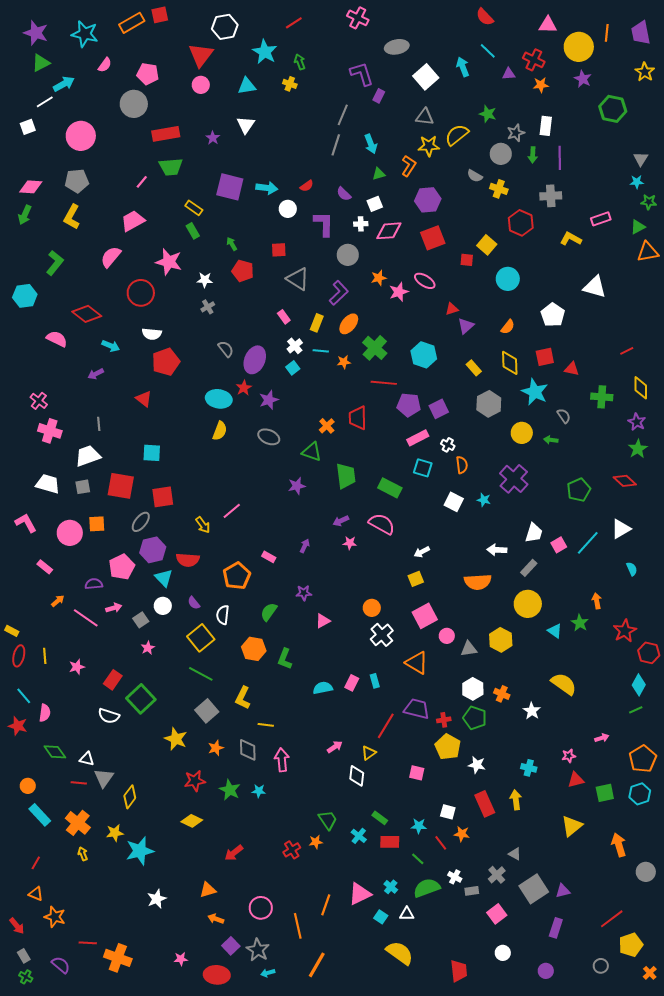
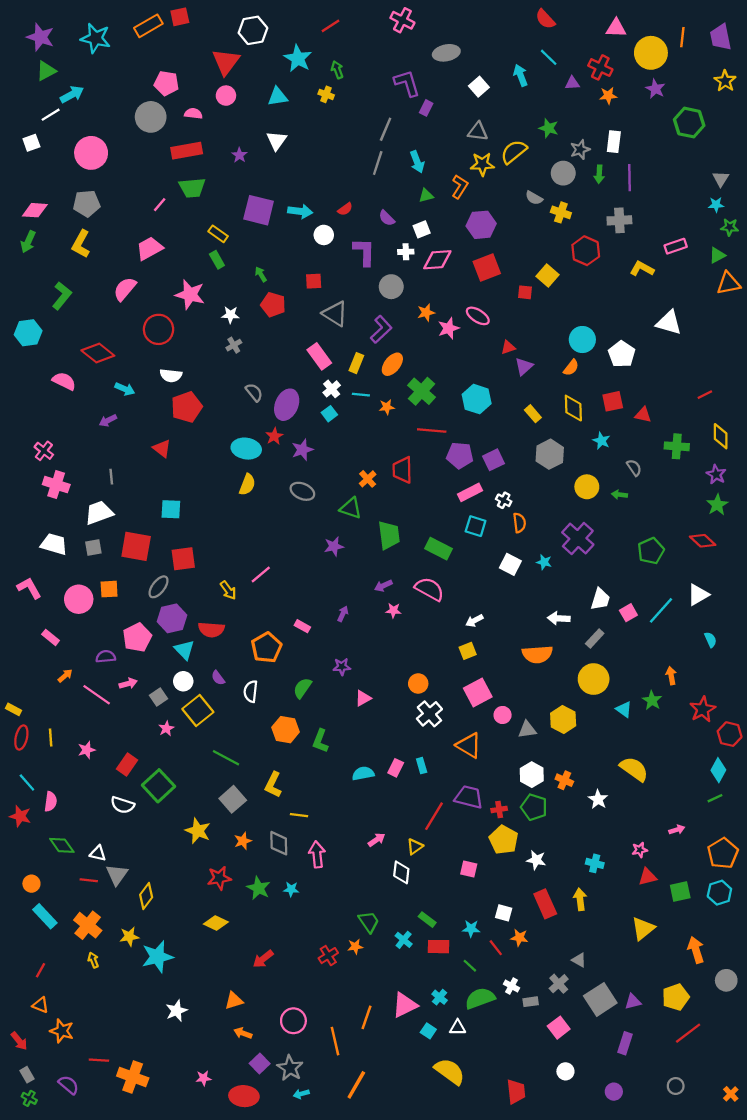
pink semicircle: (105, 65) -> (193, 114), moved, turned -119
white square: (426, 77) -> (479, 87), size x0.7
cyan circle: (508, 279) -> (582, 340), moved
pink rectangle: (284, 317) -> (319, 356), size x1.6
cyan star: (535, 392) -> (601, 441), size x0.6
yellow square: (201, 638) -> (198, 710), moved
yellow pentagon: (631, 945) -> (676, 997), moved

